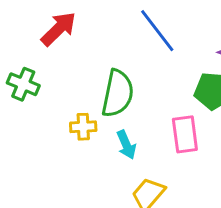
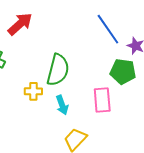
blue line: (157, 31) -> (108, 29), moved

